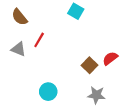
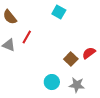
cyan circle: (48, 92) -> (52, 82), moved

